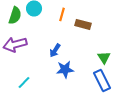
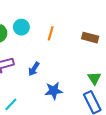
brown rectangle: (83, 24) -> (90, 38), moved
blue arrow: (55, 50) -> (34, 69), moved

